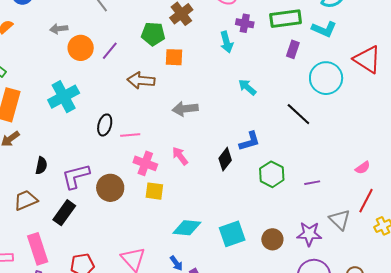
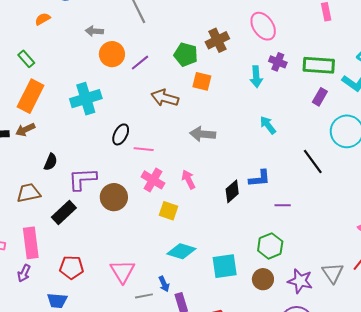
green hexagon: (272, 174) -> (270, 246), moved
purple line: (312, 183) -> (283, 205), moved
yellow square: (154, 191) -> (168, 211), moved

